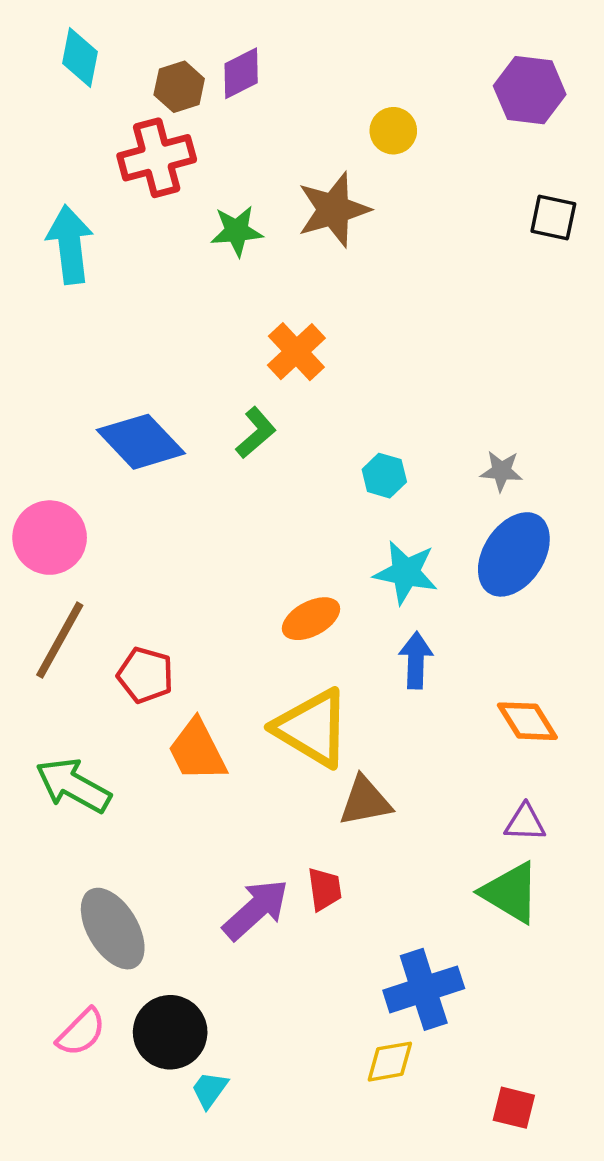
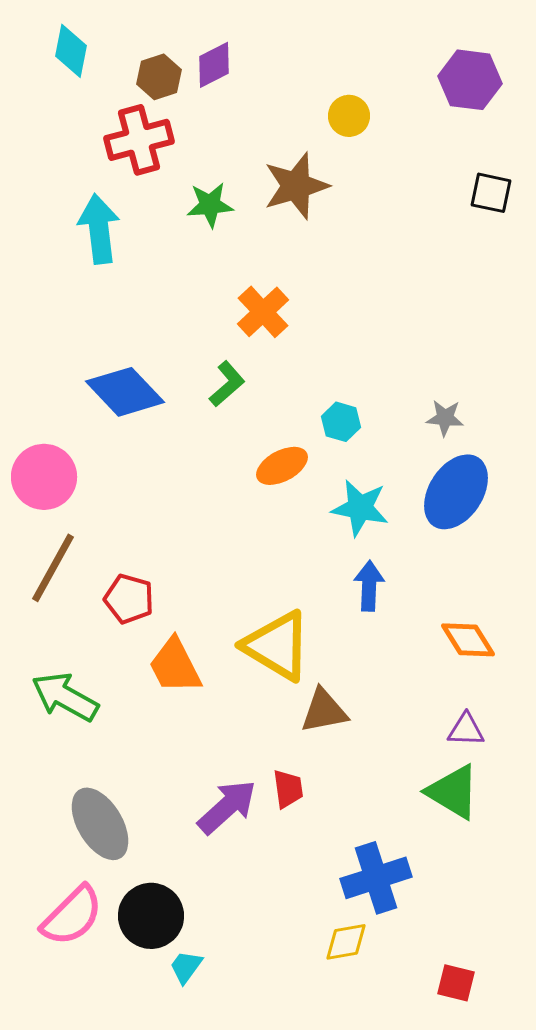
cyan arrow: (70, 245) -> (99, 229), moved
orange ellipse: (311, 619) -> (282, 466), moved
pink semicircle: (81, 1032) -> (72, 916), size x1.4

